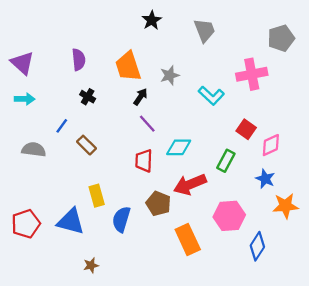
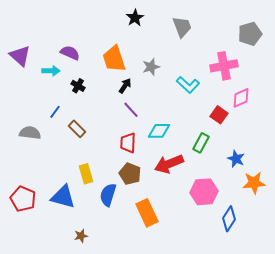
purple semicircle: (79, 60) -> (70, 53), turned -60
cyan arrow: (25, 99) -> (51, 71), moved
pink diamond: (271, 145) -> (241, 98), moved
brown pentagon: (158, 203) -> (130, 174), moved
red pentagon: (26, 224) -> (23, 199), turned -30
orange rectangle: (188, 239) -> (147, 213), moved

